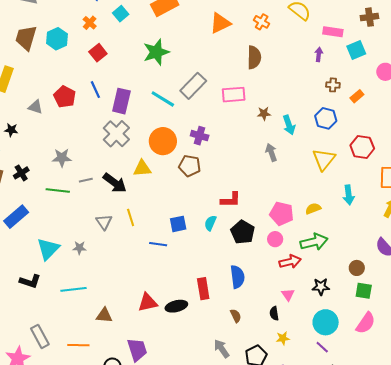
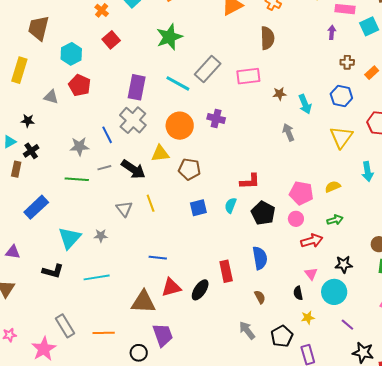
cyan hexagon: (57, 39) -> (71, 54), moved
blue line: (95, 90) -> (107, 135), moved
brown pentagon: (190, 166) -> (189, 169), moved
black cross: (21, 173) -> (31, 151), moved
green arrow: (314, 242) -> (335, 220), size x0.6
blue line: (158, 244) -> (158, 258), moved
black ellipse: (176, 306) -> (200, 290), turned -40
brown triangle: (104, 315) -> (143, 302), moved, size x1.5
cyan circle: (326, 322) -> (334, 292), moved

